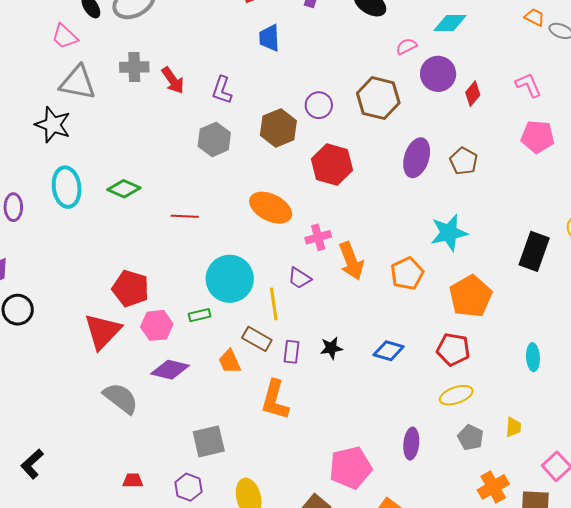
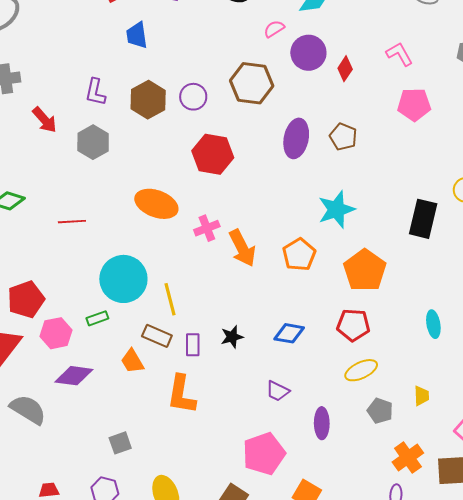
red arrow: (173, 80) -> (45, 120), moved
brown hexagon: (278, 128) -> (148, 100), moved
purple trapezoid: (299, 278) -> (278, 391), moved
red pentagon: (131, 289) -> (26, 299), turned -30
gray square: (209, 441) -> (120, 443), size x0.7

